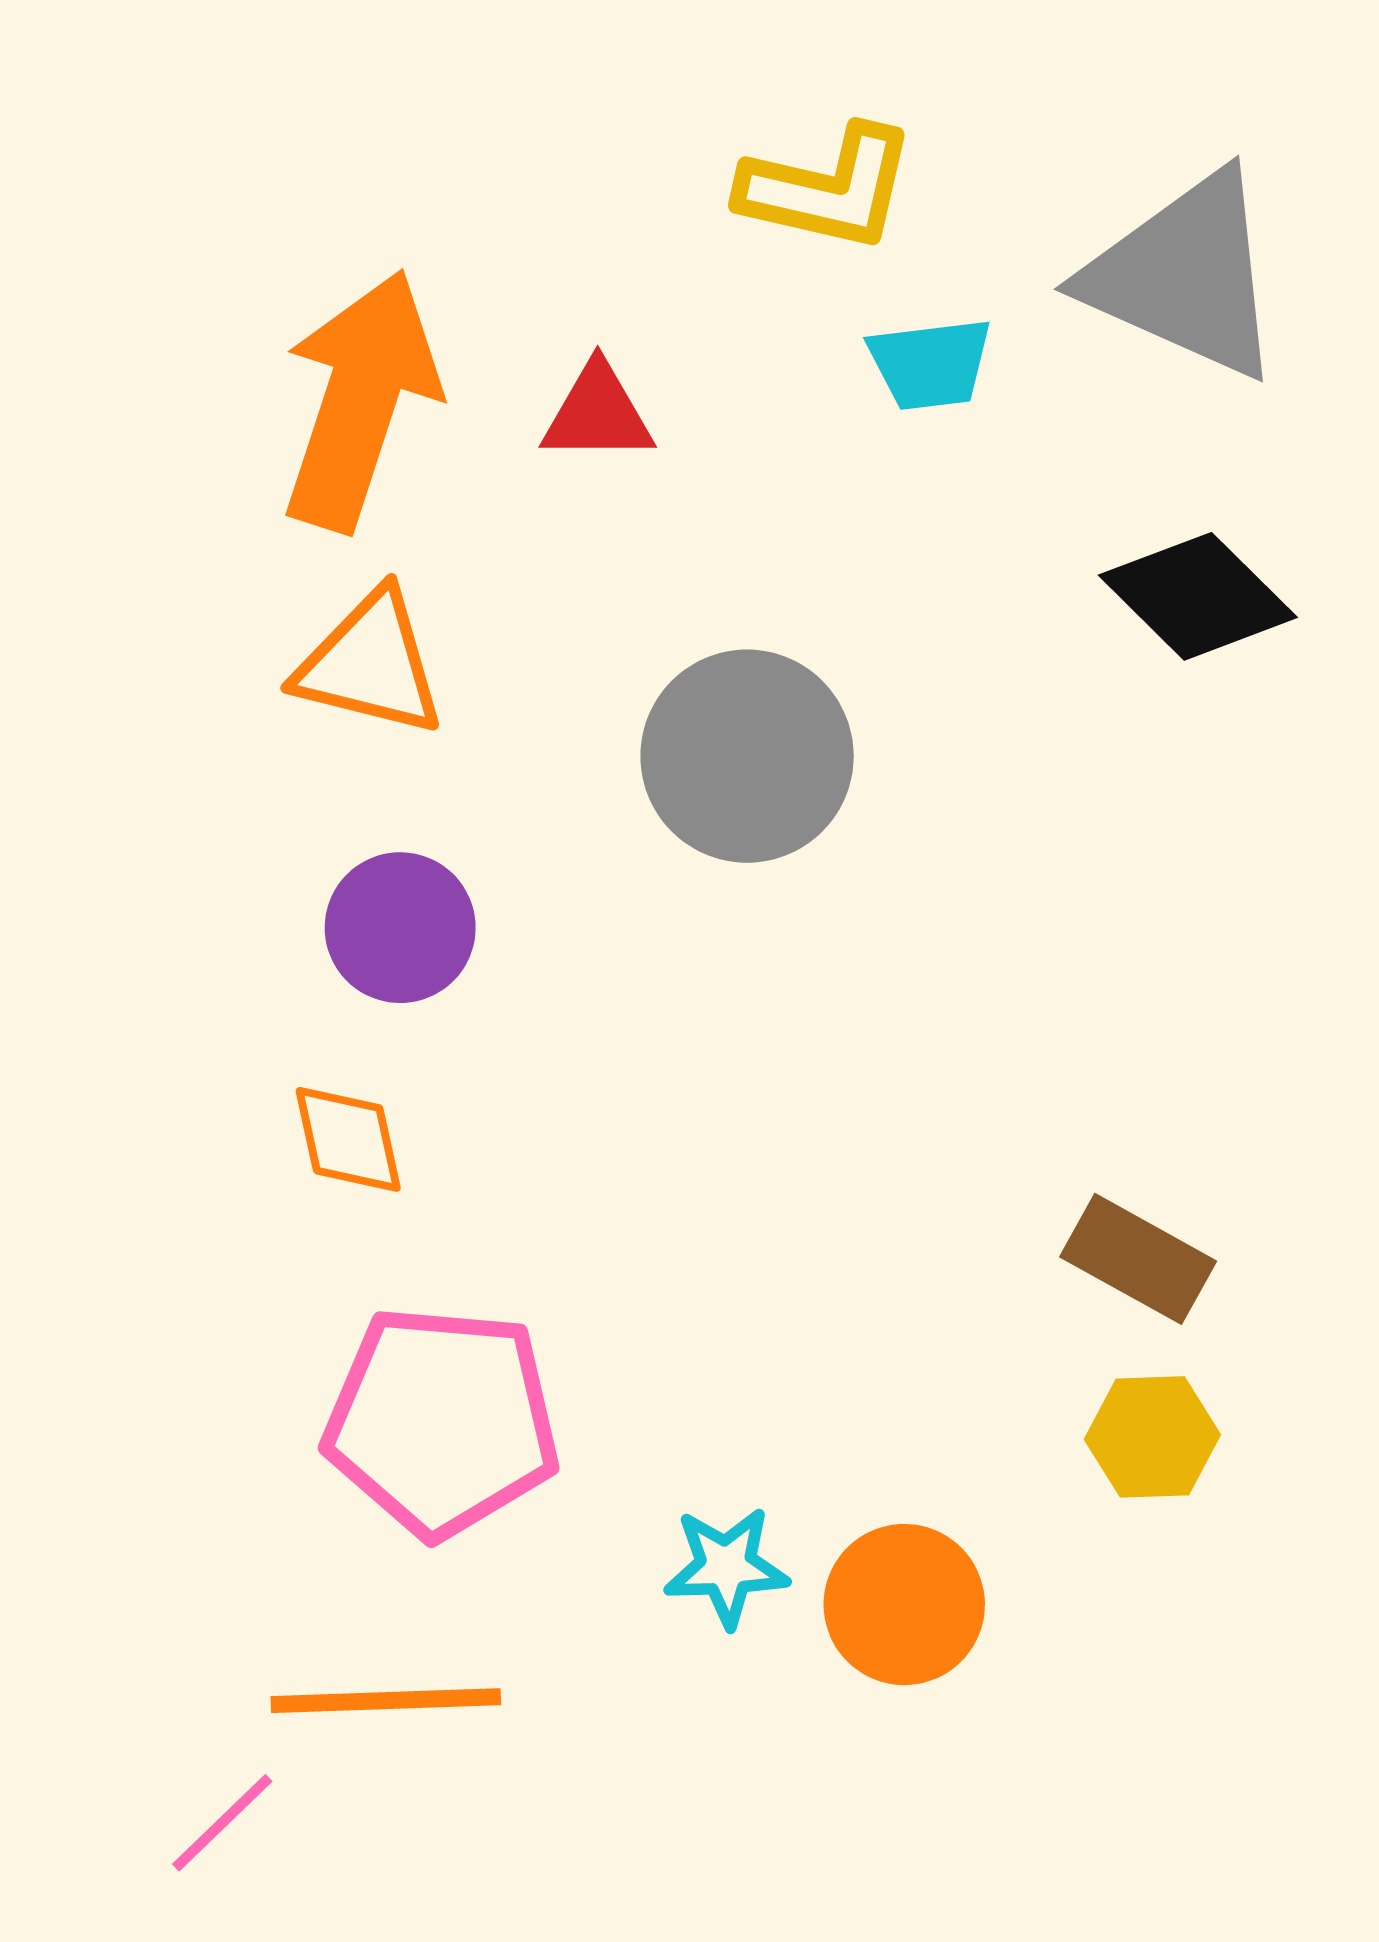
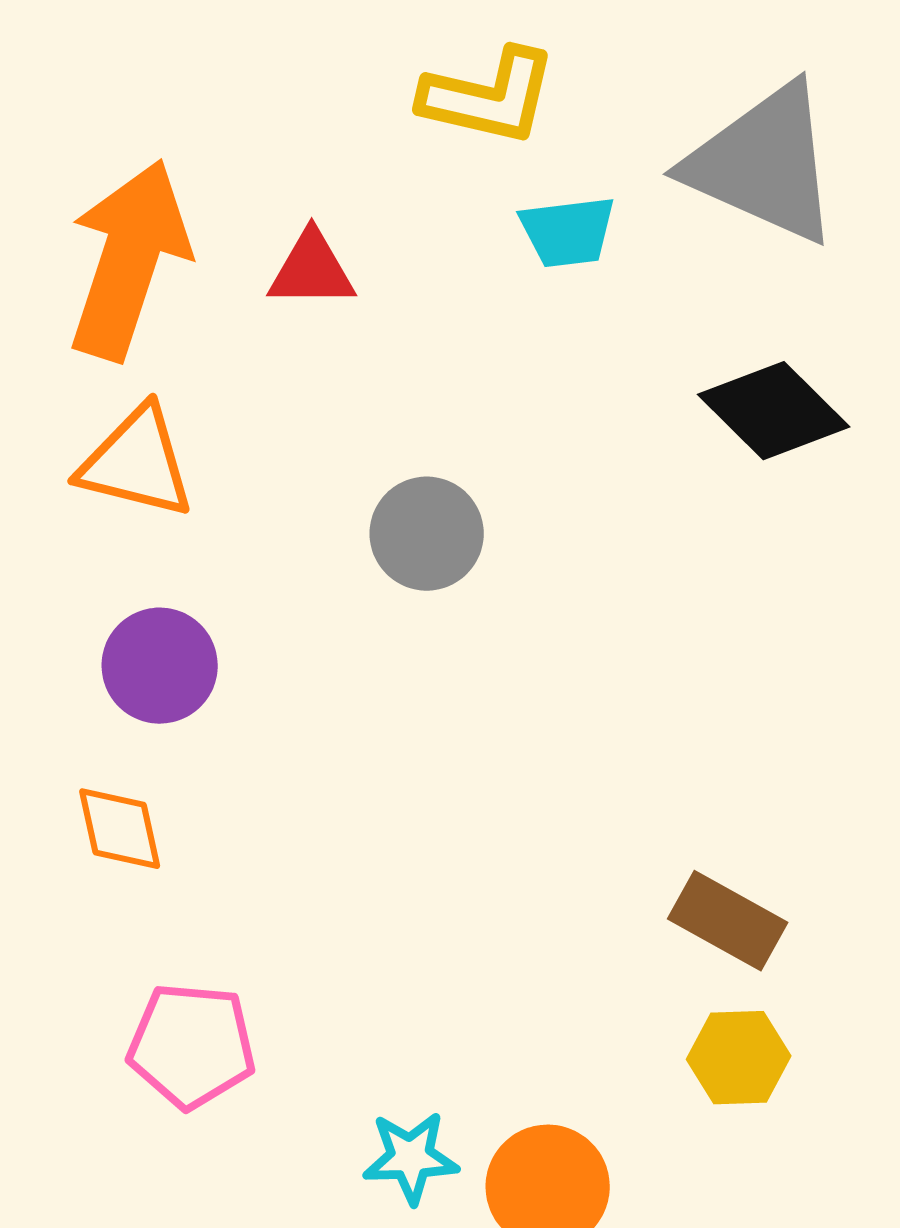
gray circle: (747, 756) -> (427, 534), size x0.7
pink pentagon: (442, 1421) -> (192, 1046), size x0.7

